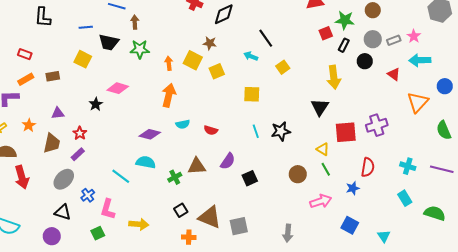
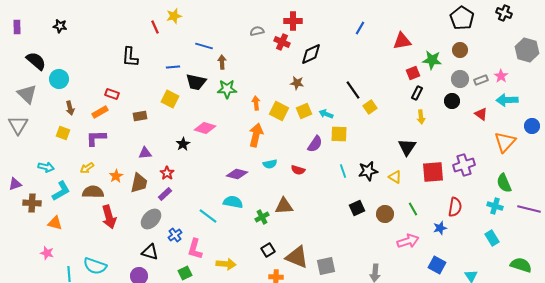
black line: (266, 38) -> (353, 90), moved
black rectangle: (344, 45) -> (417, 93), moved
cyan arrow: (251, 56) -> (326, 114), moved
yellow square: (193, 60) -> (279, 111), moved
yellow arrow: (334, 77) -> (421, 117), size x0.6
orange rectangle: (26, 79) -> (100, 112), moved
orange star: (29, 125) -> (116, 176), moved
green semicircle: (444, 130) -> (504, 183), moved
yellow triangle: (323, 149) -> (395, 177), moved
purple semicircle: (228, 161) -> (315, 144), moved
black square: (250, 178) -> (357, 208), moved
green semicircle: (435, 213) -> (521, 265), moved

